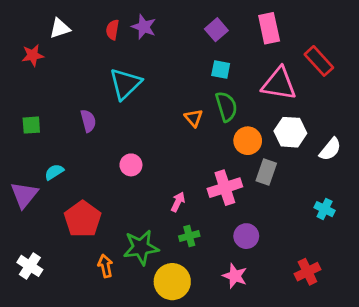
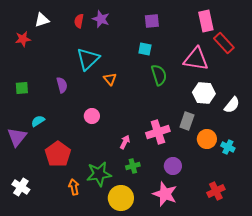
pink rectangle: (269, 28) -> (206, 21), moved
purple square: (216, 30) -> (152, 21), turned 35
cyan square: (221, 70) -> (145, 49), moved
orange triangle: (194, 118) -> (110, 79), moved
orange circle: (248, 141) -> (207, 139), moved
pink star: (235, 276) -> (165, 194), size x1.4

